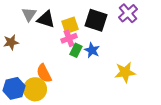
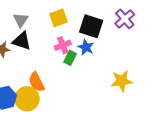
black triangle: (46, 19) -> (22, 41), moved
yellow square: (70, 25) -> (59, 18), moved
blue star: (92, 50) -> (86, 47), moved

